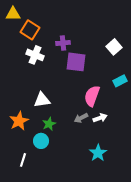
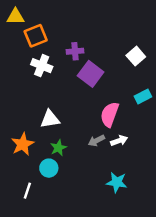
orange square: (30, 30) -> (36, 36), turned 36
purple square: (76, 62) -> (91, 74), turned 30
cyan star: (98, 153) -> (117, 182), turned -30

